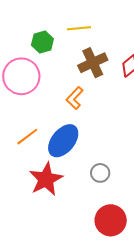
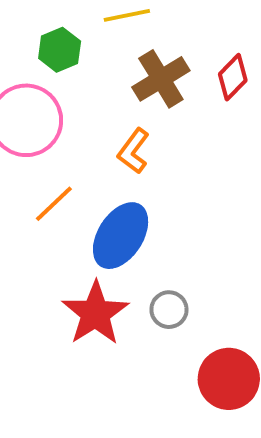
orange line: (27, 137) -> (54, 204), moved
gray circle: (100, 173) -> (169, 310), moved

